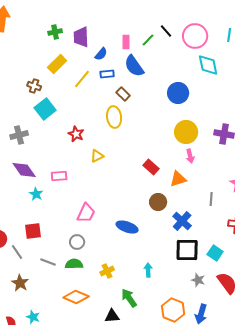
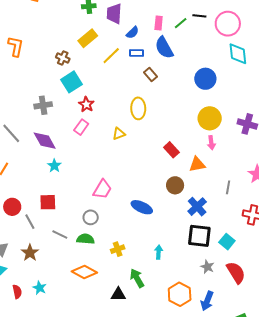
black line: (166, 31) -> (199, 16), turned -48
yellow ellipse: (114, 117) -> (138, 108), moved
red star: (76, 134) -> (86, 104), moved
pink rectangle: (59, 176) -> (81, 127), moved, turned -56

